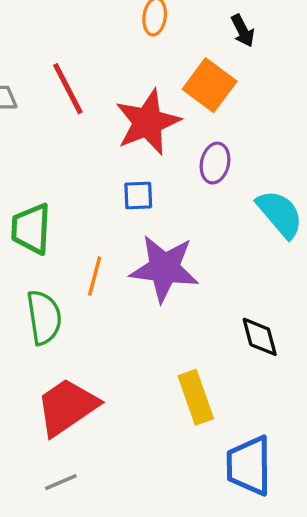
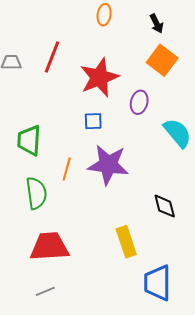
orange square: (210, 85) -> (162, 60), moved
red line: (68, 89) -> (52, 57), turned 48
red trapezoid: (67, 407) -> (49, 247), turned 30

